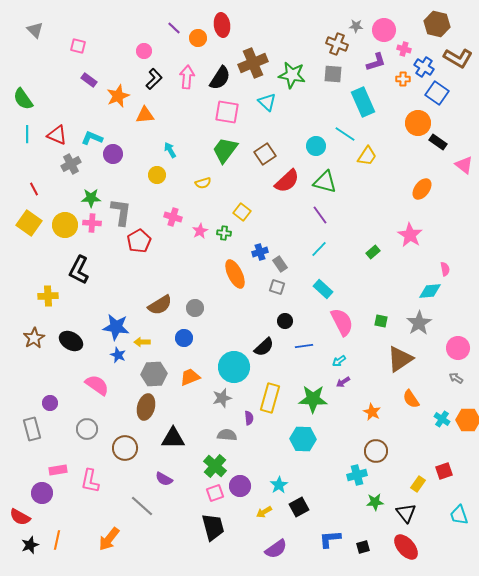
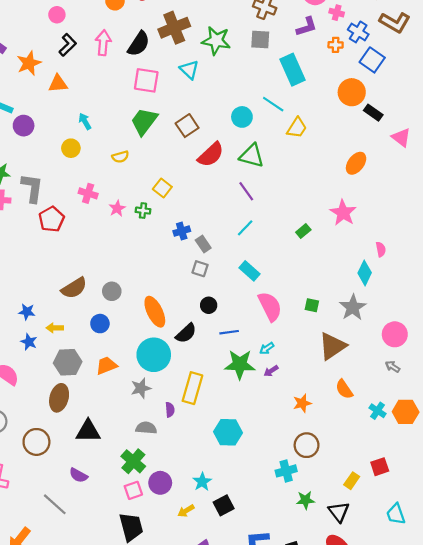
orange ellipse: (235, 274) -> (155, 312), moved
cyan diamond: (430, 291) -> (365, 273), turned -60
blue star: (116, 327) -> (27, 312), size x0.6
green star: (313, 399) -> (240, 364), moved
orange star: (372, 412) -> (302, 403), turned 30

